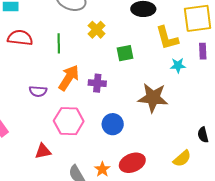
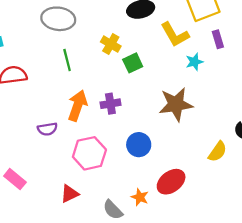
yellow cross: (97, 30) -> (111, 44), moved
green line: (59, 43) -> (67, 60), moved
yellow semicircle: (182, 159) -> (218, 152), moved

